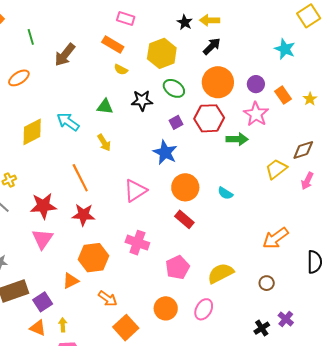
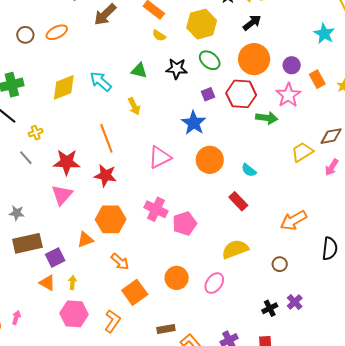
red rectangle: (184, 219) -> (238, 201), moved
pink pentagon: (178, 267) -> (185, 223), moved

